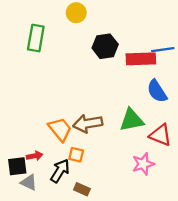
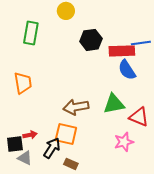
blue semicircle: (157, 91) -> (127, 70), moved
orange trapezoid: (60, 129) -> (23, 83), moved, turned 30
orange square: (76, 155) -> (66, 134), size x1.6

